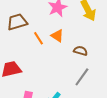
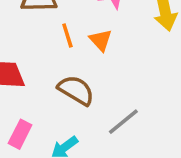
brown semicircle: (80, 51) -> (76, 90), moved, size x1.5

